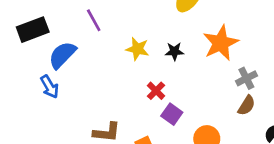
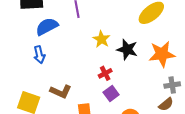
black star: (174, 51) -> (127, 49), size x1.5
blue arrow: (50, 87) -> (39, 55), moved

